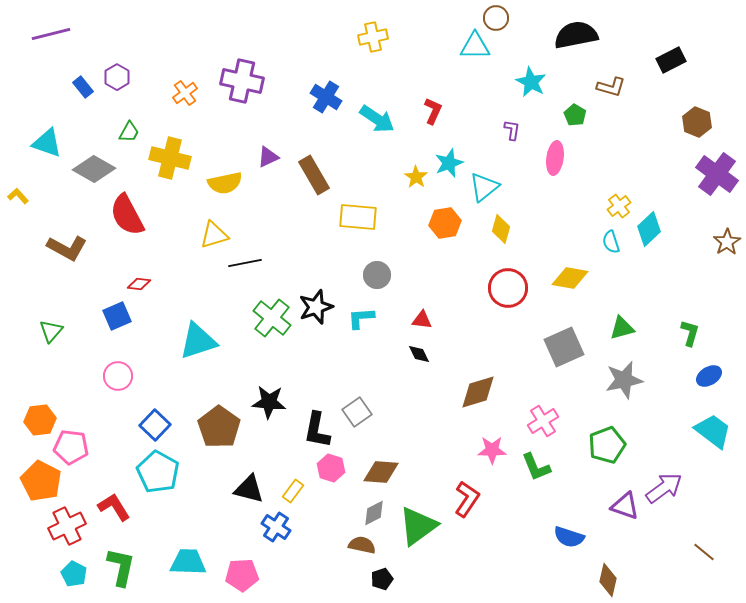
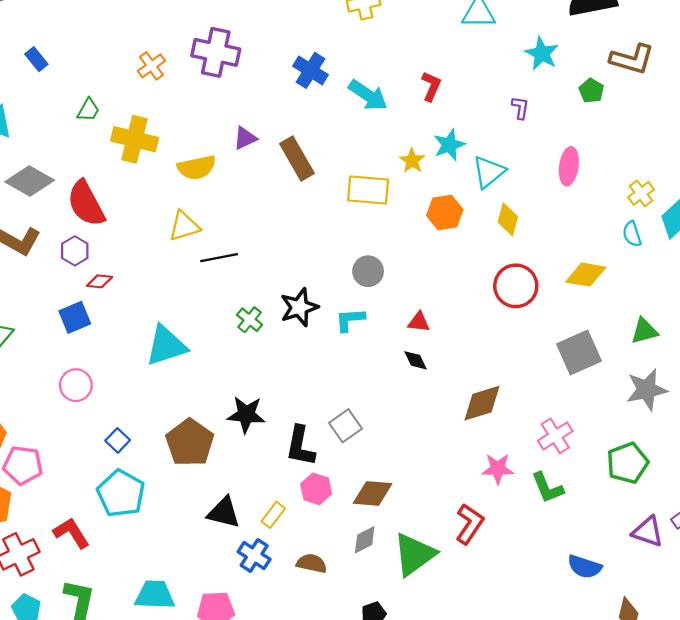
purple hexagon: (117, 77) -> (75, 251), moved
brown L-shape: (611, 87) -> (632, 59), size x1.4
pink ellipse: (555, 158) -> (569, 166), moved
gray diamond: (94, 169) -> (30, 181), moved
yellow rectangle: (358, 217) -> (368, 190), moved
green cross: (272, 318) -> (250, 320), size x0.6
blue square: (155, 425) -> (118, 440), size x0.7
brown semicircle: (362, 545) -> (312, 563), moved

